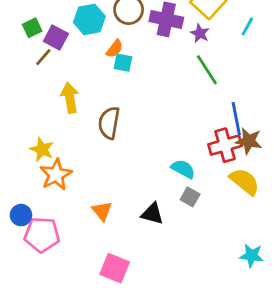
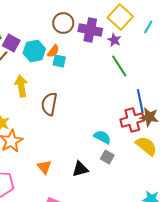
cyan hexagon: (89, 19) -> (34, 51), moved
cyan line: (247, 26) -> (148, 27), moved
black triangle: (152, 214) -> (80, 169), turned -30

